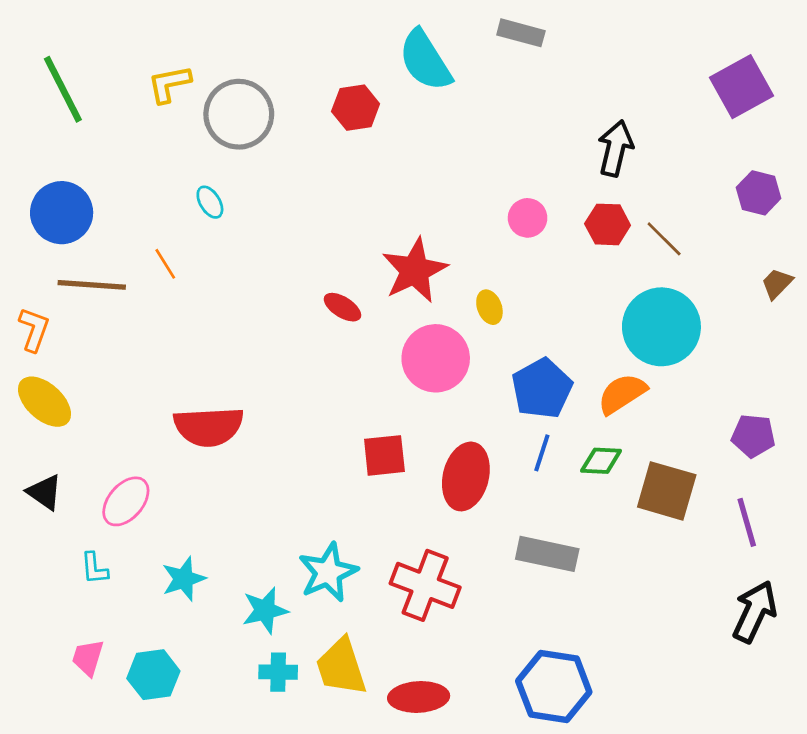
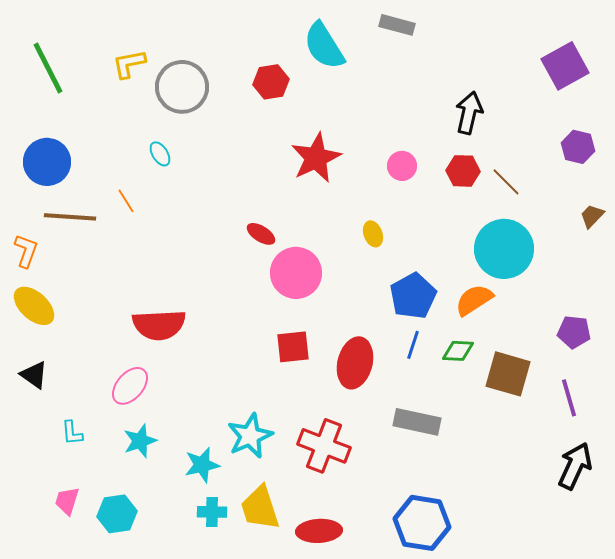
red star: (415, 270) -> (316, 158), moved
pink circle: (436, 358) -> (296, 273), moved
pink ellipse: (126, 501) -> (130, 386), moved

